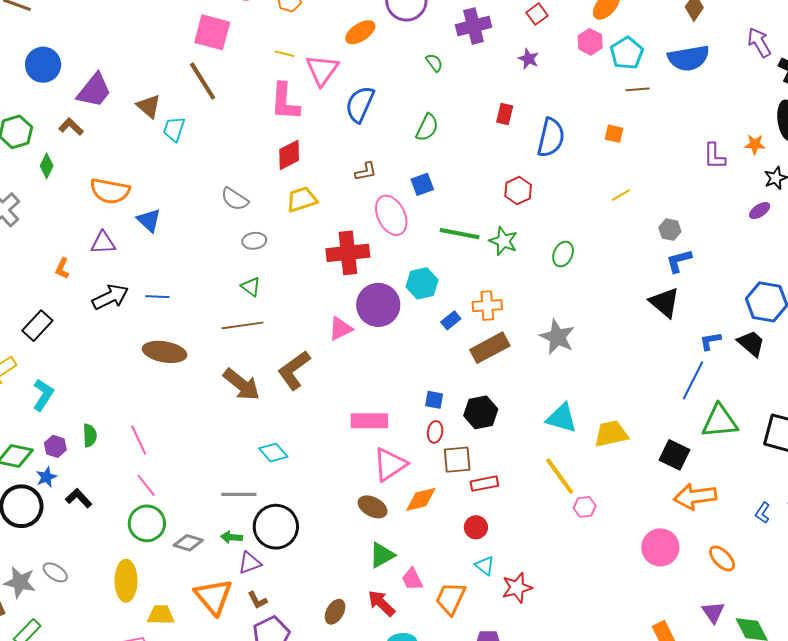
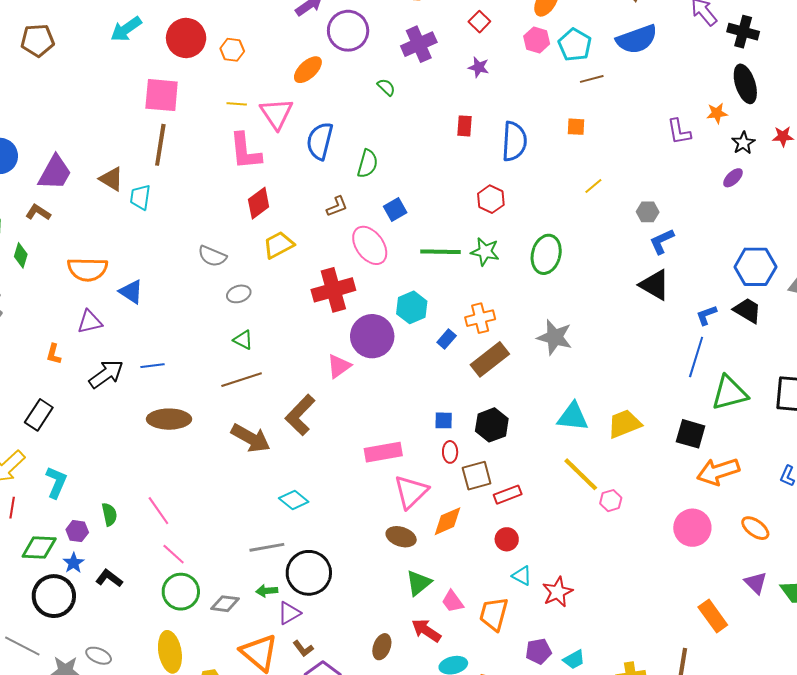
brown line: (203, 81) -> (160, 145), turned 51
green semicircle: (427, 127) -> (368, 164), moved
green ellipse: (563, 254) -> (546, 254), size x1.5

